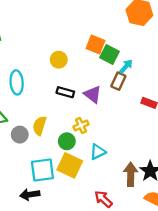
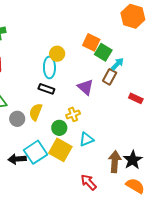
cyan ellipse: (17, 82) -> (49, 67), moved
black rectangle: (65, 92) -> (46, 89), moved
cyan square: (42, 170) -> (35, 152), turned -30
black arrow: (30, 195) -> (17, 159), moved

